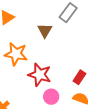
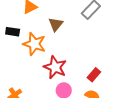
brown triangle: (45, 30) -> (56, 24), moved

